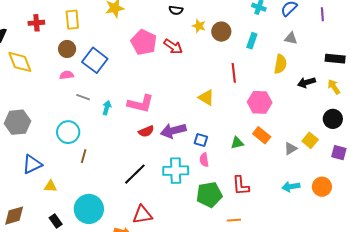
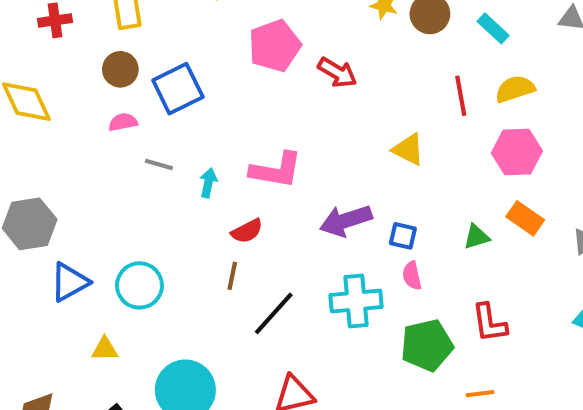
cyan rectangle: (252, 41) -> (493, 28), turned -63
pink pentagon: (144, 42) -> (275, 46), turned 30
red arrow: (173, 47) -> (337, 73), moved
blue square: (95, 60) -> (178, 89), turned 30
yellow semicircle: (280, 64) -> (515, 89), moved, turned -114
red semicircle: (146, 131) -> (247, 231), moved
cyan circle: (68, 132) -> (139, 285), moved
brown line: (84, 156) -> (232, 276), moved
blue triangle: (32, 164) -> (70, 282), moved

